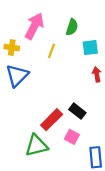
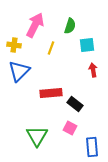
red rectangle: (52, 120) -> (51, 93), moved, turned 40
green triangle: (36, 145) -> (37, 136), turned -45

